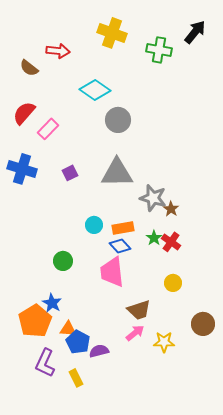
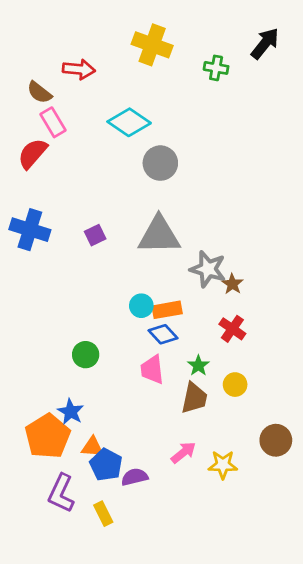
green cross: (159, 50) -> (216, 68), size x0.7
pink rectangle: (48, 129) -> (53, 122), moved, turned -75
cyan circle: (94, 225) -> (141, 306), moved
green star: (154, 238) -> (198, 366), moved
pink trapezoid: (112, 272) -> (152, 370), size x0.7
brown trapezoid: (139, 310) -> (194, 398), moved, turned -60

